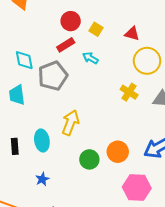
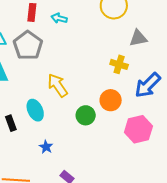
red rectangle: (66, 45) -> (32, 12), turned -36
yellow cross: (129, 92) -> (119, 64), moved
yellow arrow: (70, 123) -> (58, 85), turned -40

